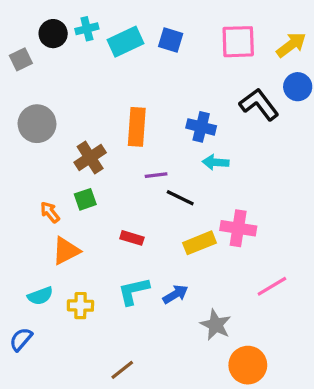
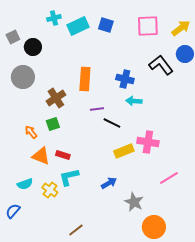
black circle: (53, 34) -> (33, 47), moved
red rectangle: (132, 238) -> (63, 155), moved
orange triangle: (66, 251) -> (41, 156), turned 48
cyan L-shape: (134, 291) -> (69, 177), moved
yellow cross: (80, 306) -> (50, 190), turned 35

